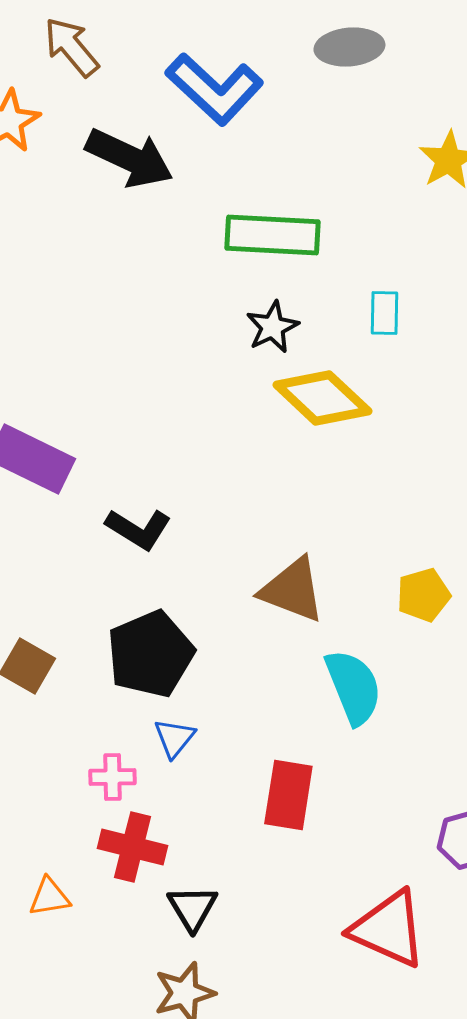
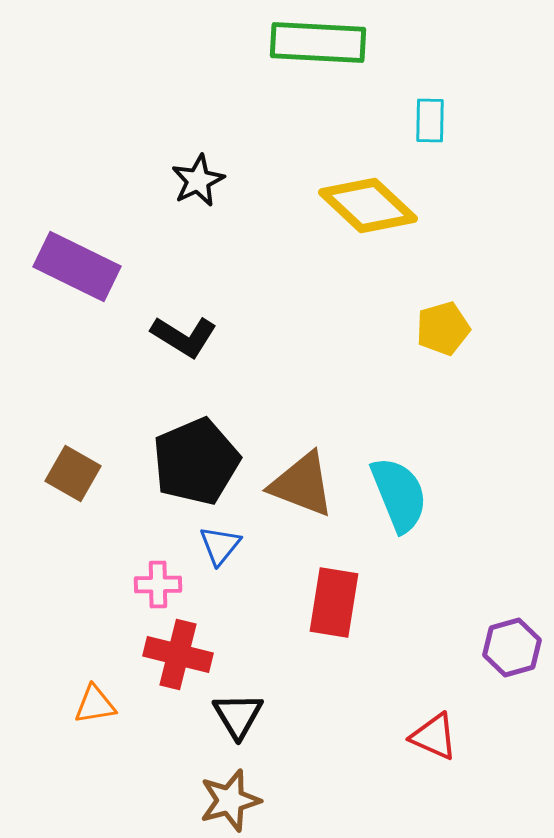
black star: (272, 327) -> (198, 180), moved
brown triangle: (292, 590) -> (302, 484), moved
yellow pentagon: (423, 595) -> (443, 328), moved
red triangle: (388, 929) -> (434, 736), size x0.6

